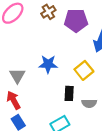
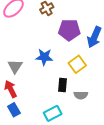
purple pentagon: (76, 21) -> (69, 30), moved

